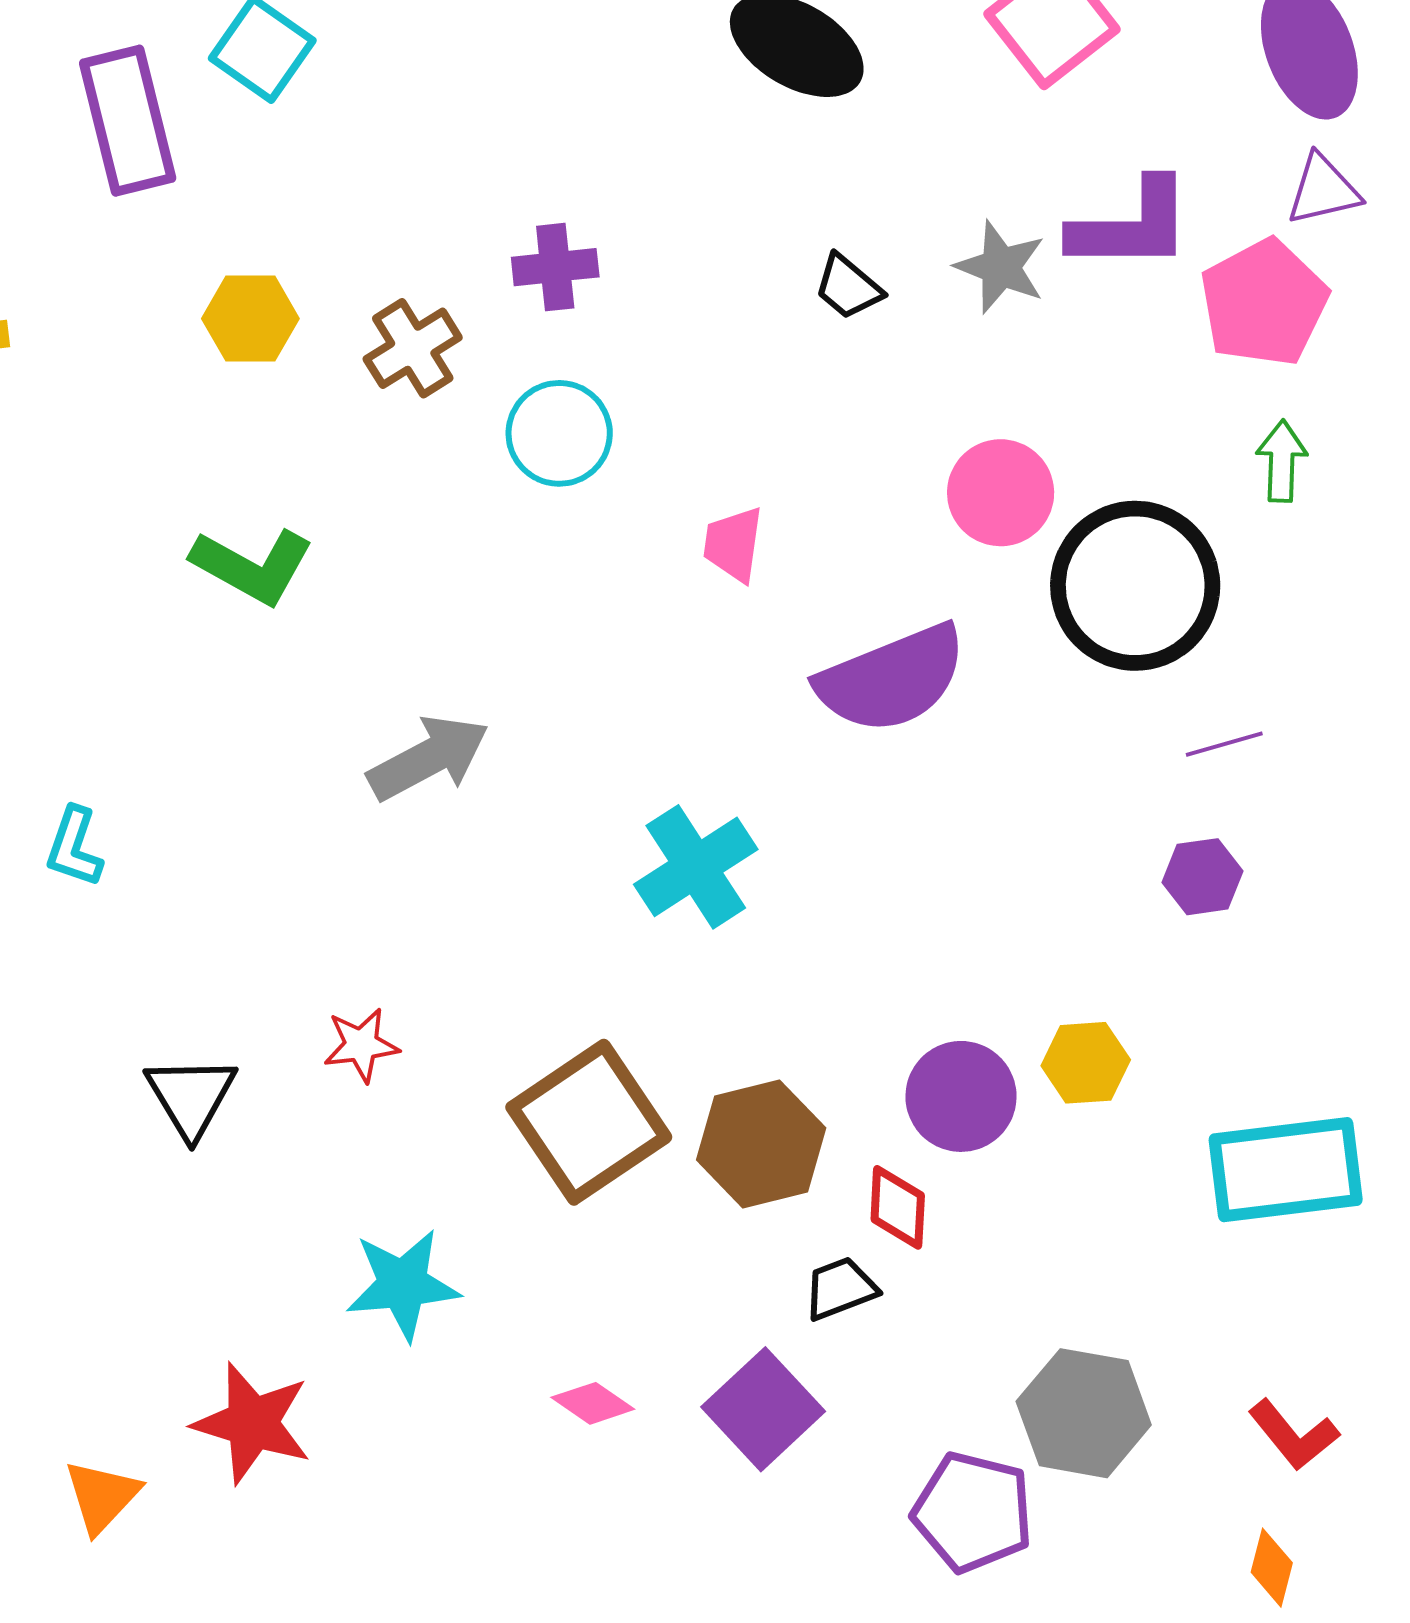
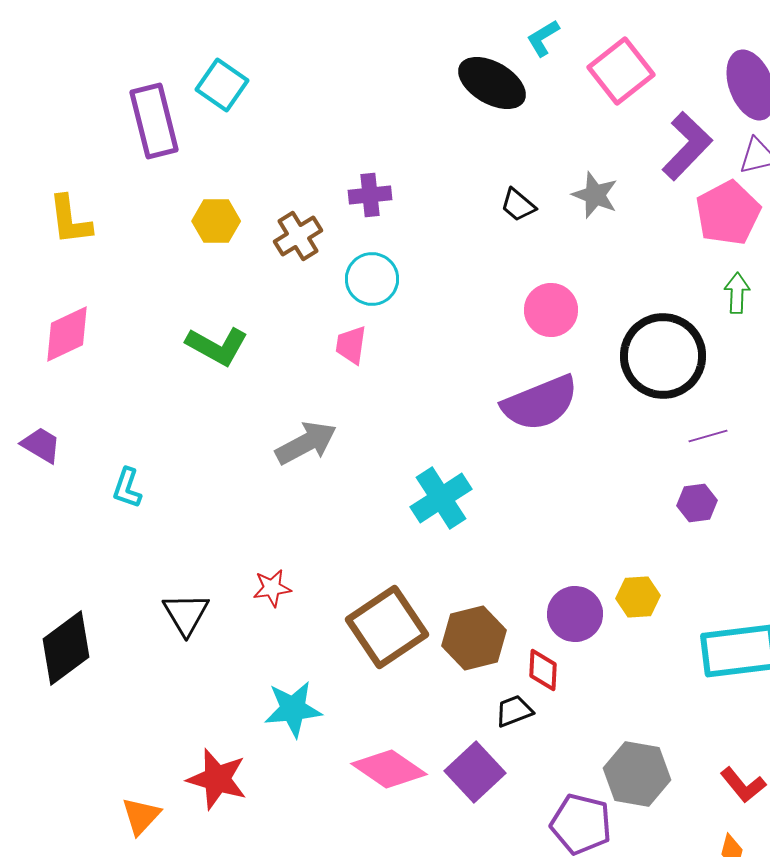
purple L-shape: (1131, 226) -> (687, 146), moved, turned -46
pink circle: (1001, 493) -> (551, 310), moved
pink trapezoid: (733, 544) -> (351, 345), moved
pink diamond: (593, 1403) -> (389, 769), size x1.8

